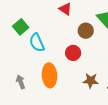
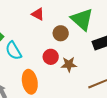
brown star: (91, 81) -> (69, 64), moved

